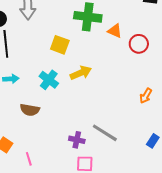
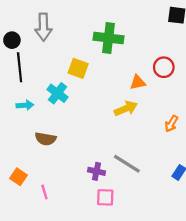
orange triangle: (115, 31) -> (138, 82), moved, turned -35
yellow arrow: (81, 73) -> (126, 108), moved
cyan cross: (49, 80) -> (57, 93), moved

